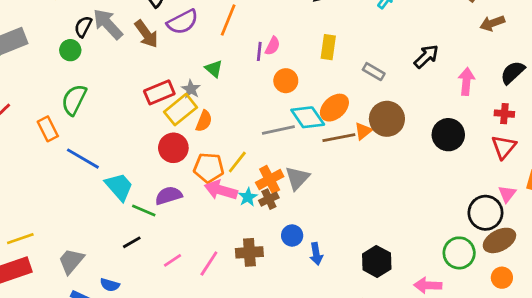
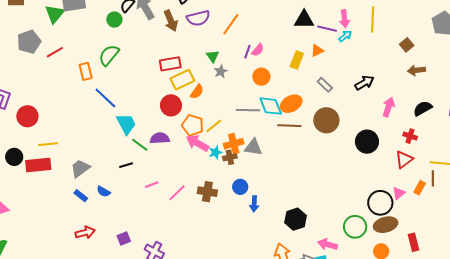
gray star: (191, 89) -> (221, 71), moved
orange triangle: (363, 131) -> (317, 51), moved
gray triangle: (297, 178) -> (253, 147), turned 42

